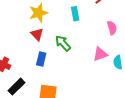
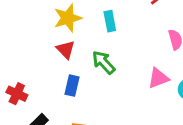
cyan rectangle: (75, 14) -> (110, 21), moved

